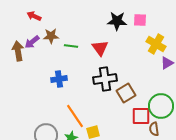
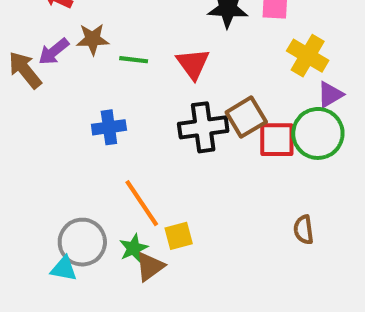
brown arrow: (18, 51) -> (25, 70), turned -30
brown square: (126, 93) -> (246, 117), moved
green circle: (161, 106) -> (318, 133), moved
red square: (141, 116) -> (277, 140), moved

